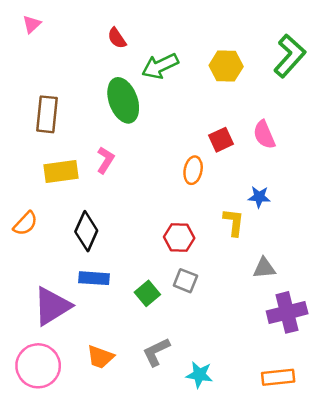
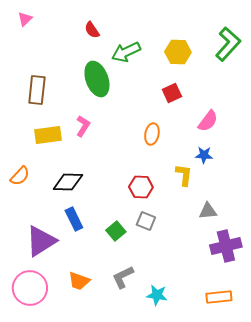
pink semicircle: (264, 135) -> (208, 121), moved, turned -120
red square: (221, 140) -> (172, 93), moved
black diamond: (86, 231) -> (68, 182), turned 68
blue rectangle: (94, 278) -> (74, 219), turned 60

